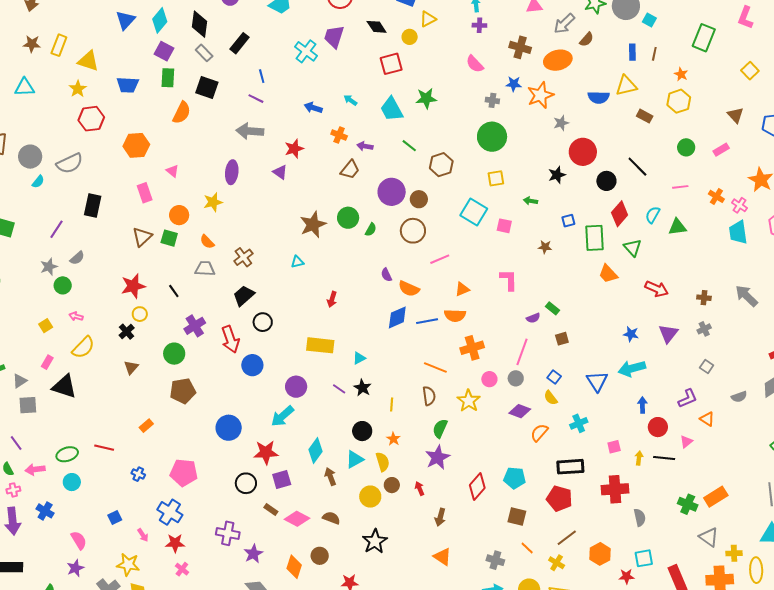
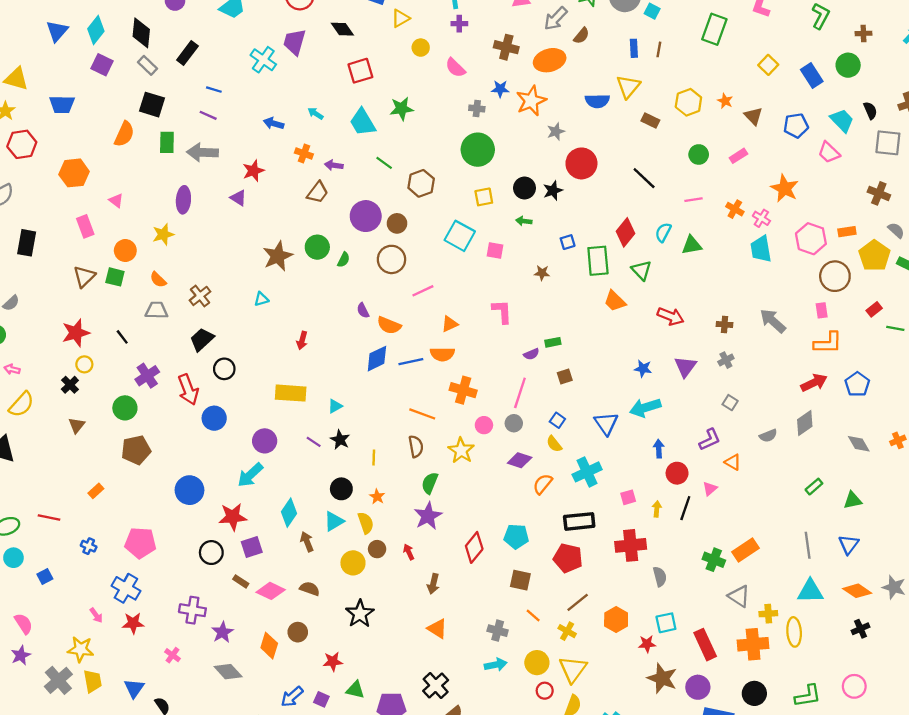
yellow circle: (410, 37) -> (421, 48), moved
orange star: (681, 74) -> (725, 101), moved
blue line: (262, 76) -> (214, 90), turned -56
green rectangle: (168, 78) -> (167, 142), moved
yellow triangle: (626, 86) -> (628, 87), turned -35
black circle: (606, 181) -> (525, 188), moved
green rectangle: (553, 308) -> (553, 342), turned -48
orange cross: (472, 348) -> (463, 390), turned 35
cyan cross: (579, 423) -> (587, 472), size x1.4
black line: (664, 458) -> (685, 508), turned -75
blue square: (115, 518) -> (45, 576), moved
pink cross: (182, 569) -> (172, 655), moved

